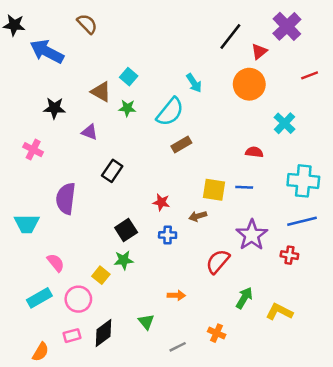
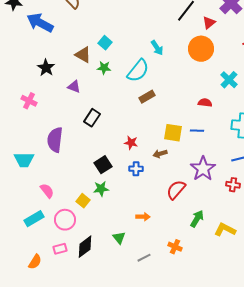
black star: (54, 108) -> (46, 68), turned 30

